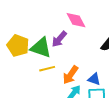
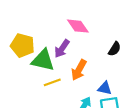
yellow pentagon: (18, 46) -> (23, 45), moved
orange arrow: (70, 75) -> (79, 70), moved

